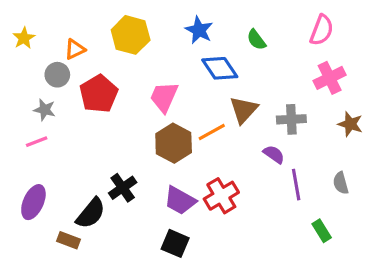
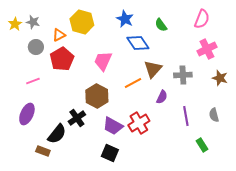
orange triangle: (75, 49) -> (59, 35), moved
gray star: (45, 110) -> (33, 22), moved
pink line: (37, 142) -> (33, 81), moved
brown hexagon: (174, 143) -> (97, 96), moved
purple semicircle: (274, 154) -> (162, 97), moved, turned 80
purple ellipse: (33, 202) -> (27, 114), moved

